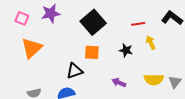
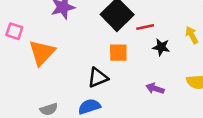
pink square: (22, 18) -> (14, 31), moved
red line: (138, 24) -> (145, 27), moved

